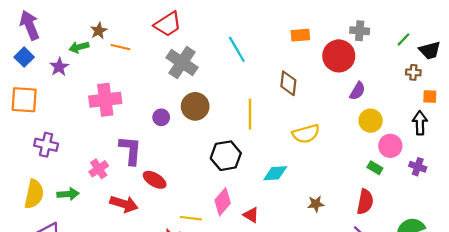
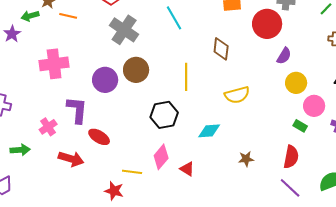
purple circle: (161, 117) -> (105, 80), size x1.6

